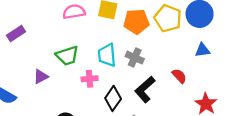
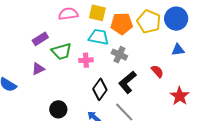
purple rectangle: (16, 34) -> (40, 39), moved
cyan trapezoid: (107, 55) -> (99, 37), moved, turned 105
pink cross: (90, 79) -> (86, 60), moved

